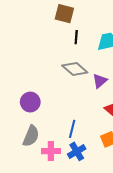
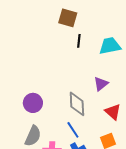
gray diamond: (75, 69) -> (77, 104), moved, turned 45
blue line: (72, 129) -> (73, 130), turned -48

